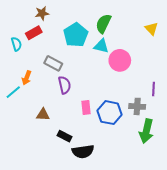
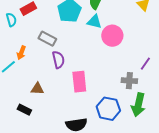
purple line: (154, 89) -> (145, 64), turned 32
pink rectangle: (86, 107) -> (79, 82), size x1.5
blue hexagon: (110, 113) -> (108, 109), moved
black rectangle: (64, 136) -> (24, 110), moved

